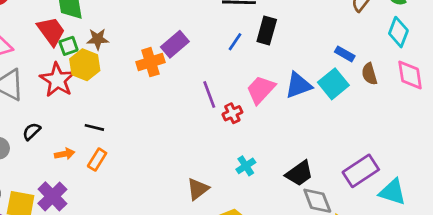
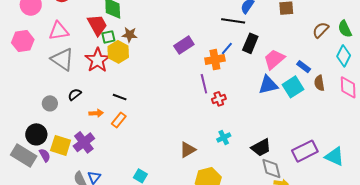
orange cross: (150, 62) -> (215, 60), moved
pink trapezoid: (261, 90) -> (274, 59), moved
cyan triangle: (393, 192) -> (335, 156), moved

